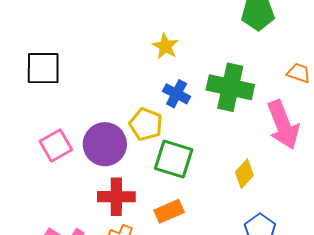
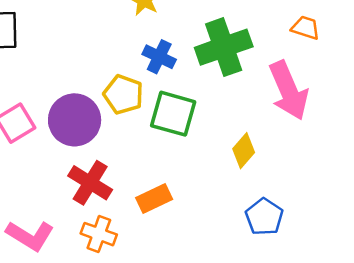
green cross: (230, 87) -> (224, 47), turned -30
green square: (174, 159) -> (173, 114), moved
red cross: (116, 197) -> (90, 183), turned 33

